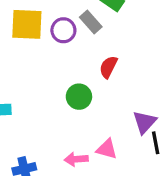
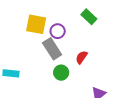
gray rectangle: (91, 22) -> (52, 49), moved, size x1.5

